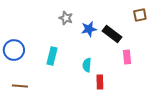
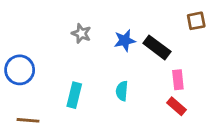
gray star: (66, 18) -> (81, 33), moved
cyan rectangle: (52, 56) -> (74, 95), moved
red rectangle: (100, 82) -> (177, 106), moved, turned -48

